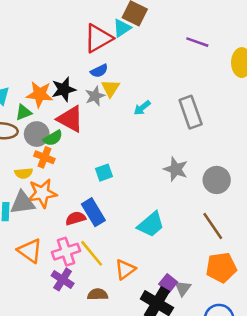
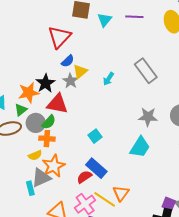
cyan triangle: (122, 28) -> (105, 20), moved
yellow triangle: (110, 88) -> (80, 71), turned 35
cyan trapezoid: (151, 225) -> (140, 147), moved
orange triangle: (125, 269) -> (121, 193), moved

